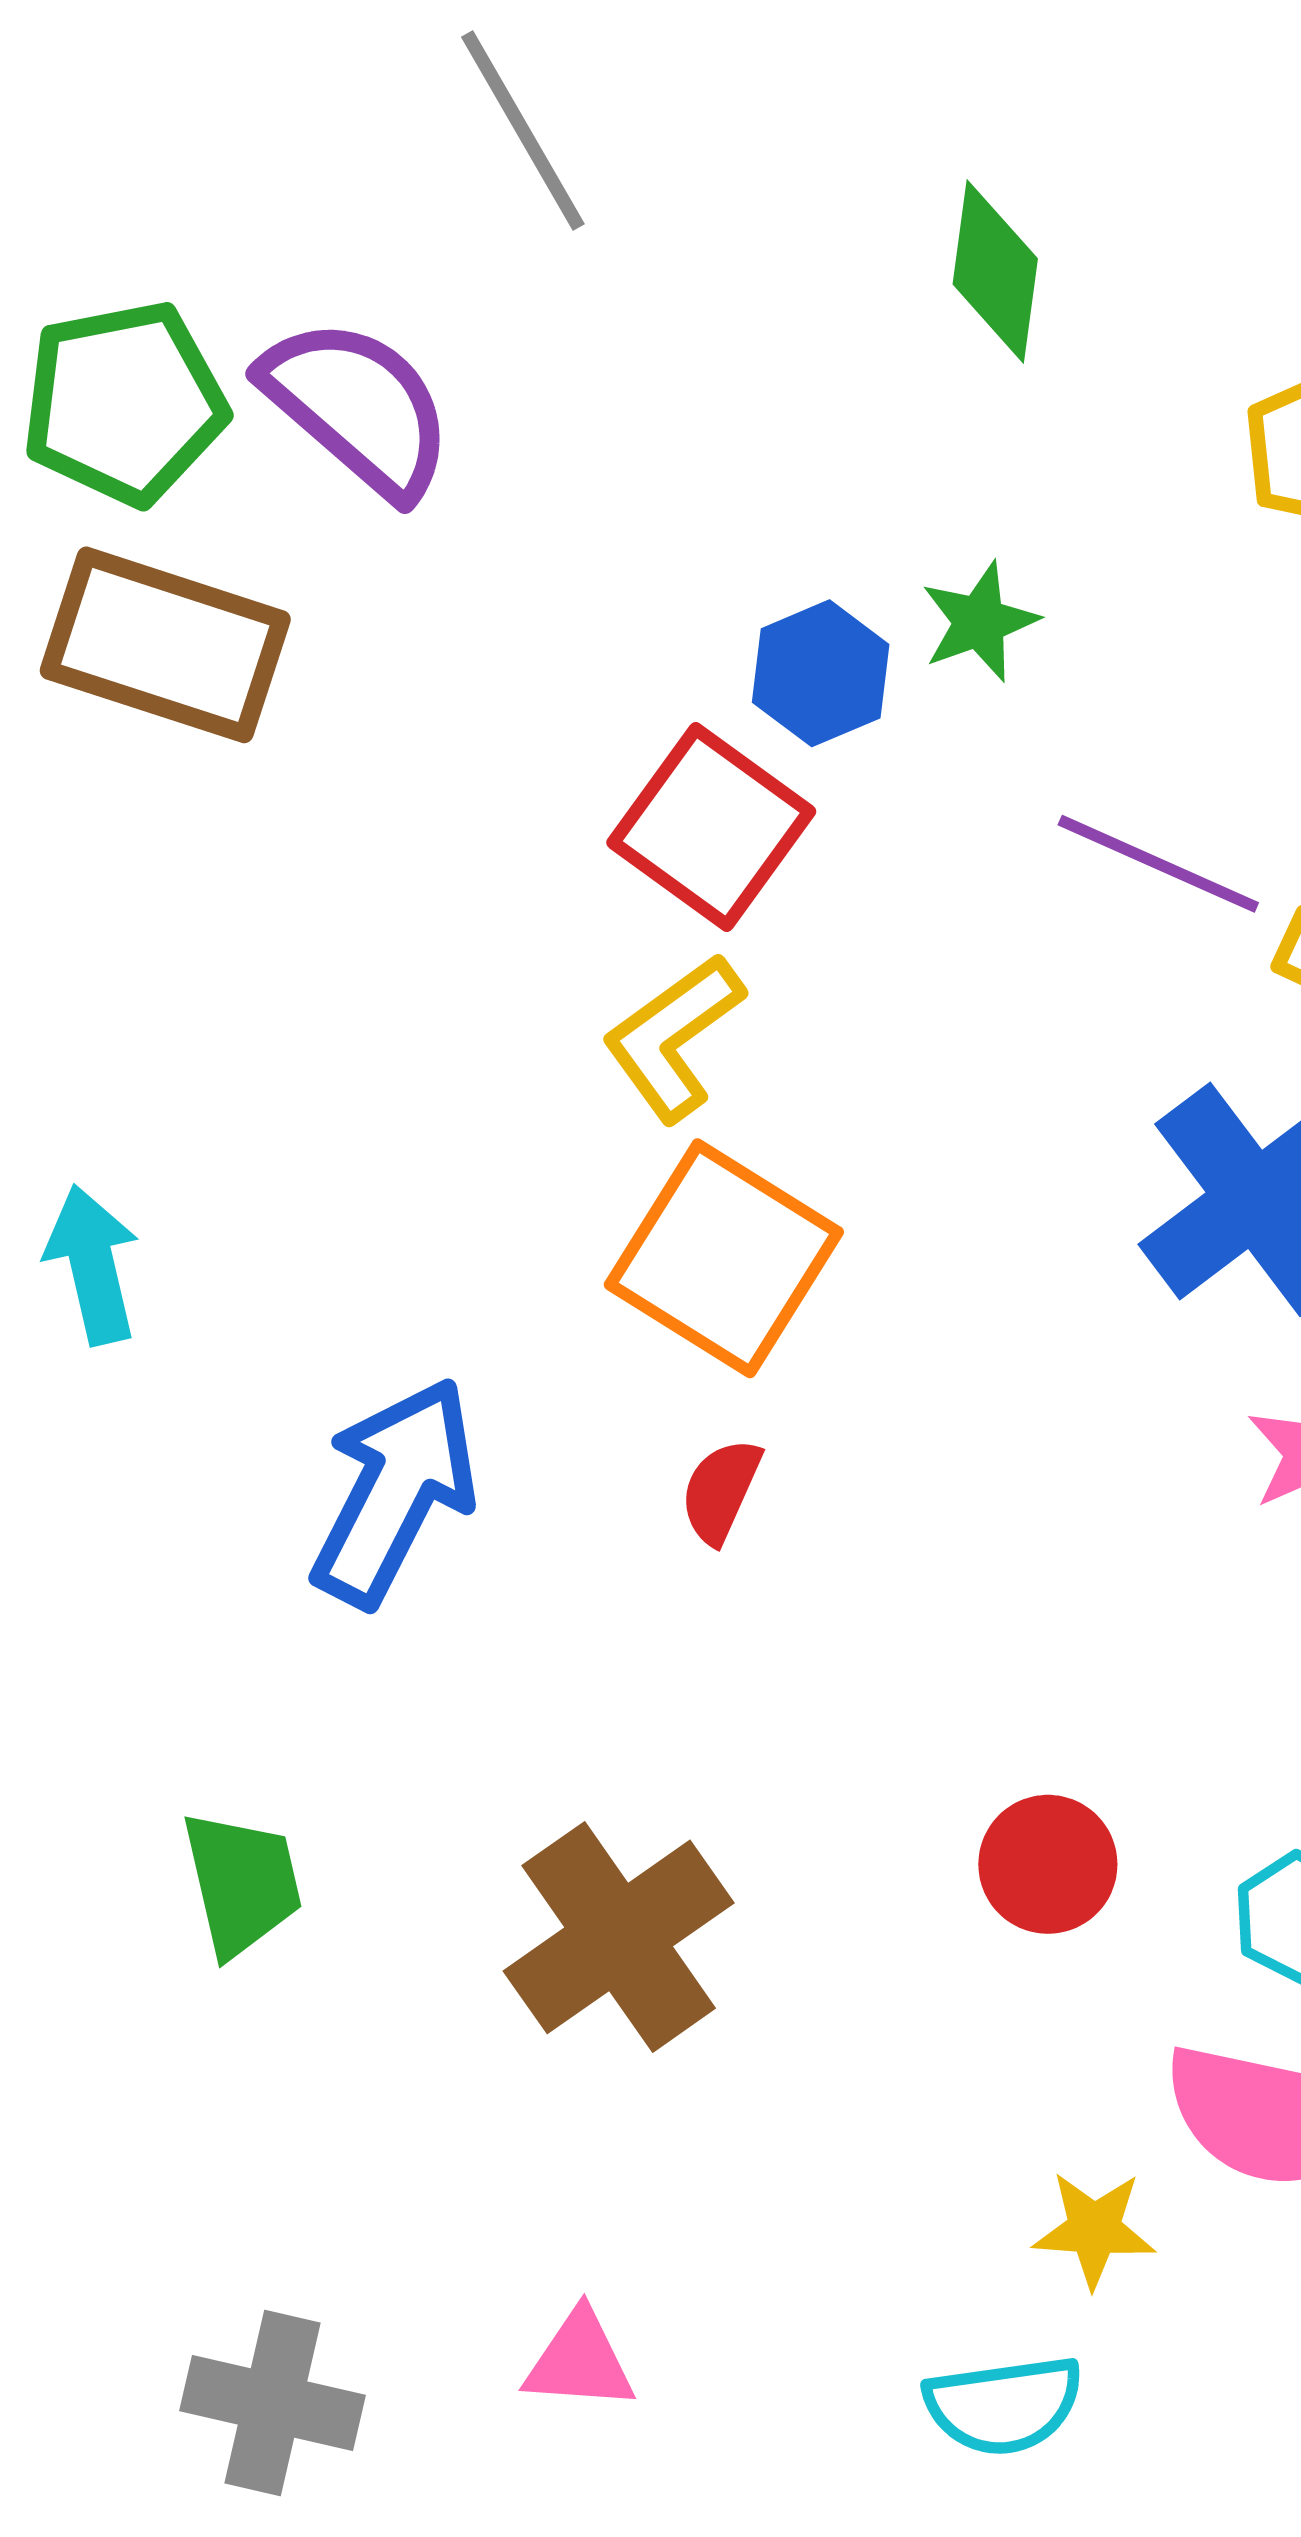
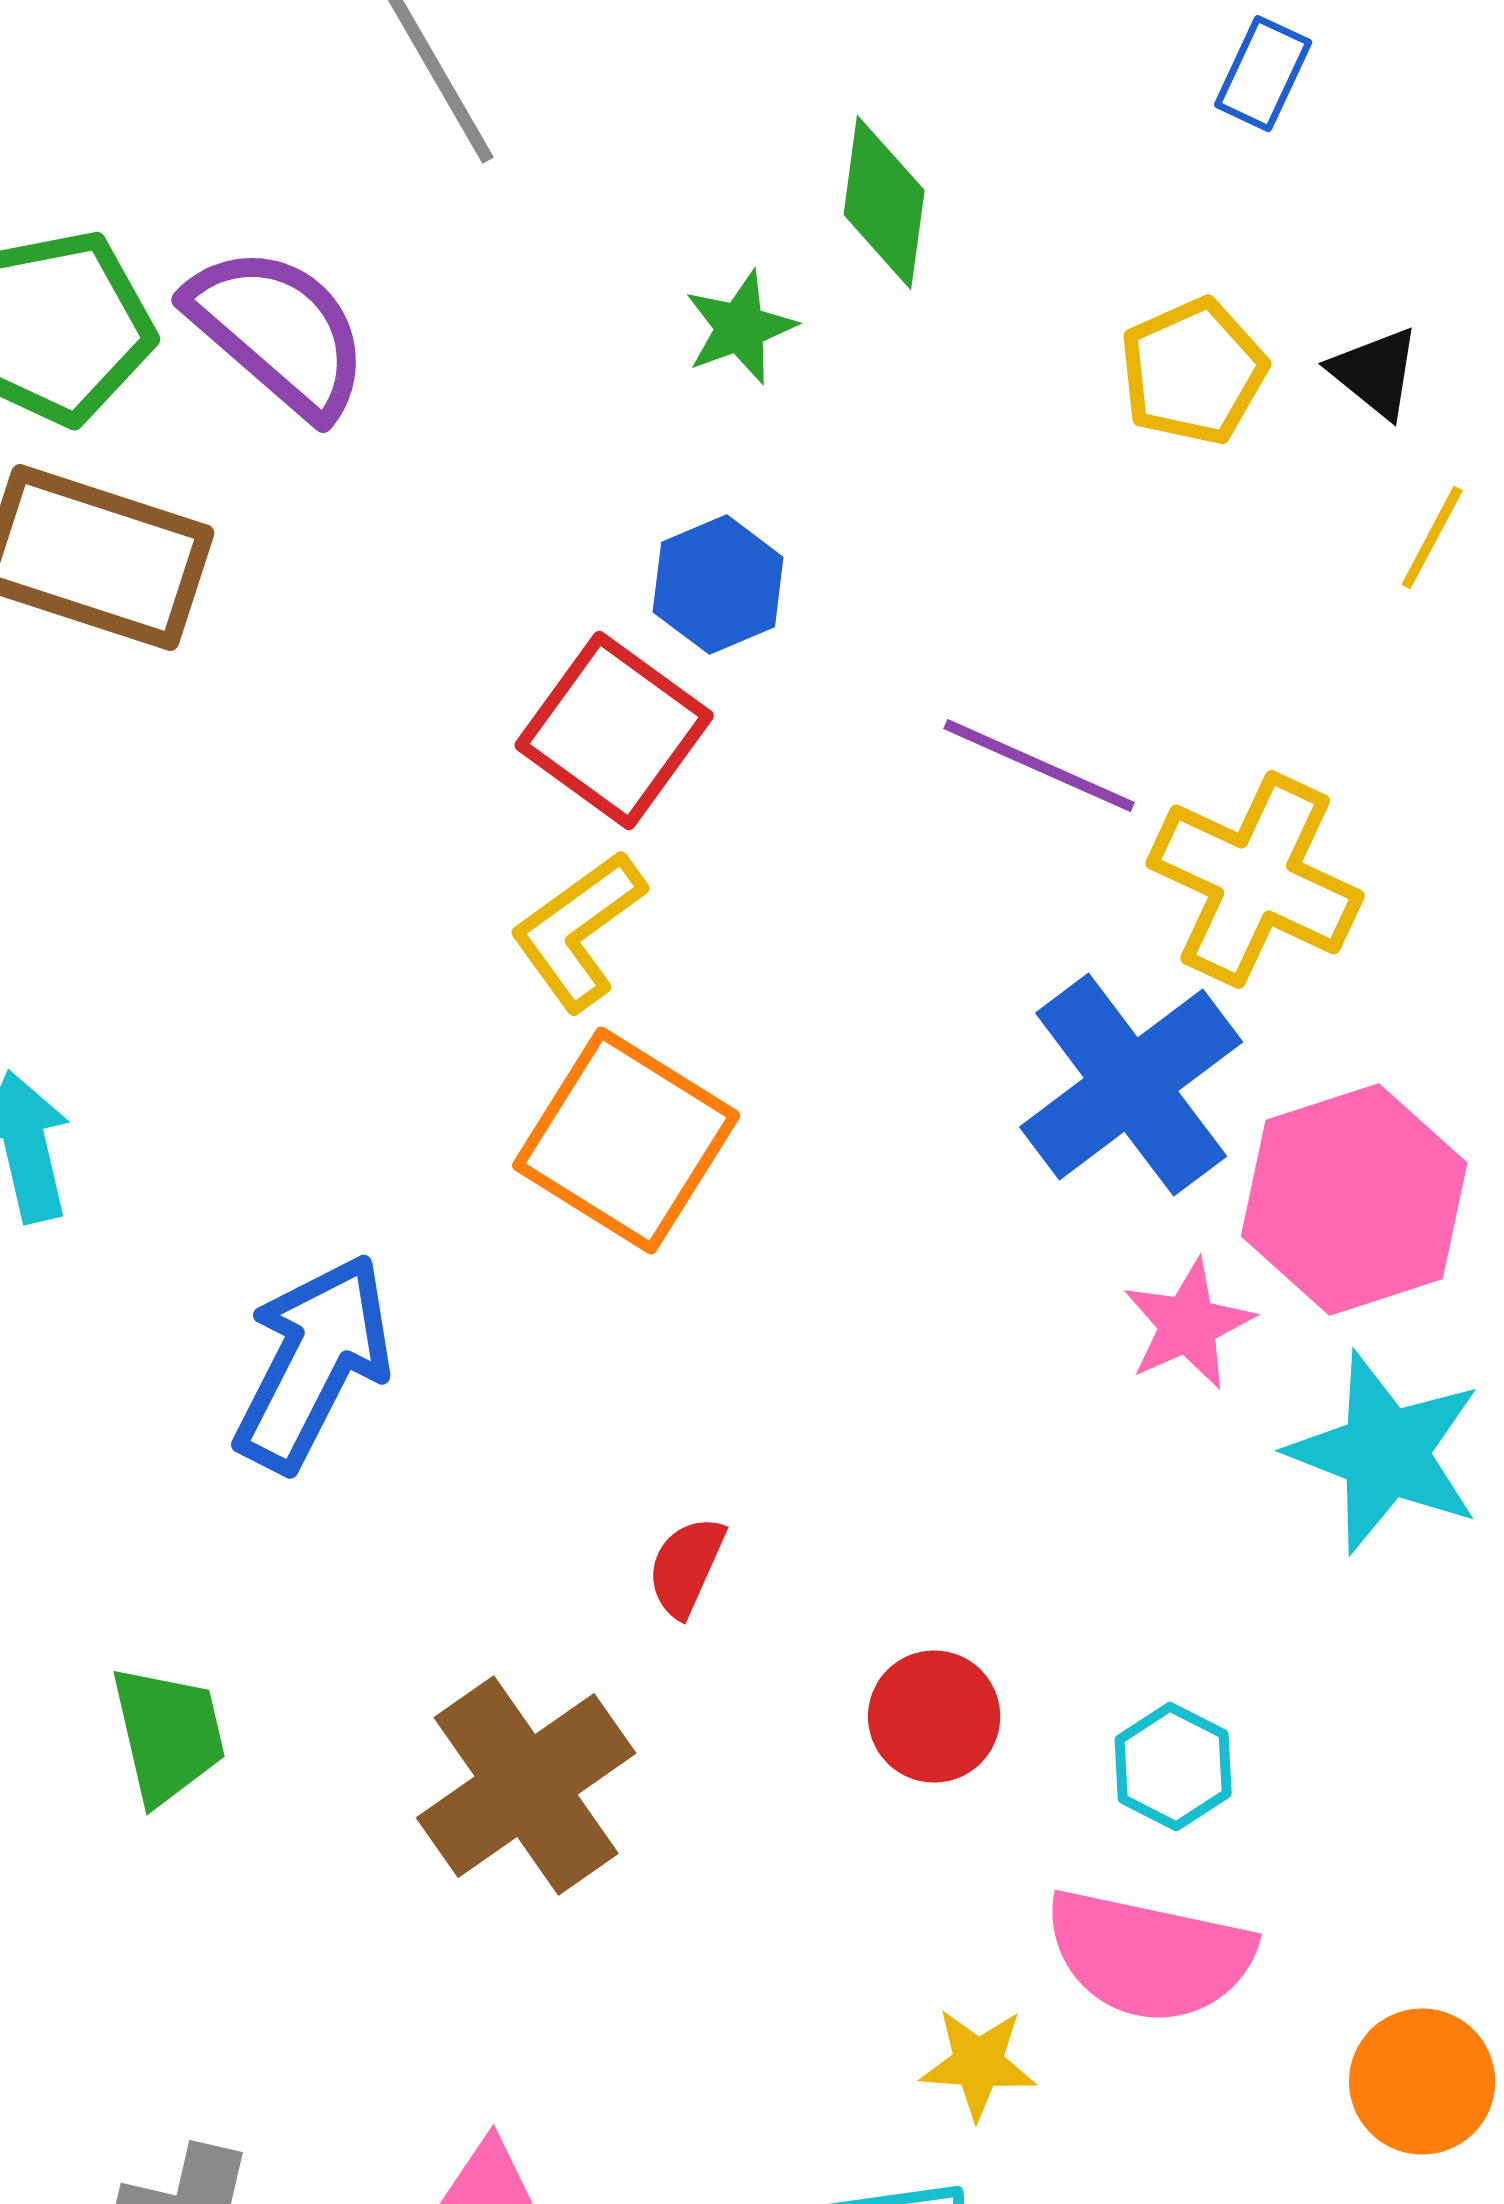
green star: (980, 622) -> (740, 328), moved
red semicircle: (721, 1491) -> (686, 1567), moved

